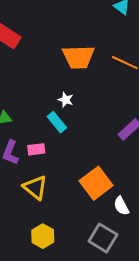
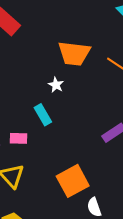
white star: (66, 100) -> (56, 85), moved

